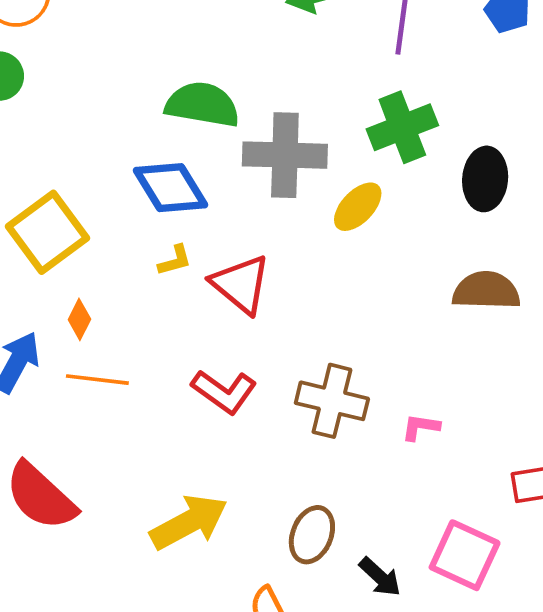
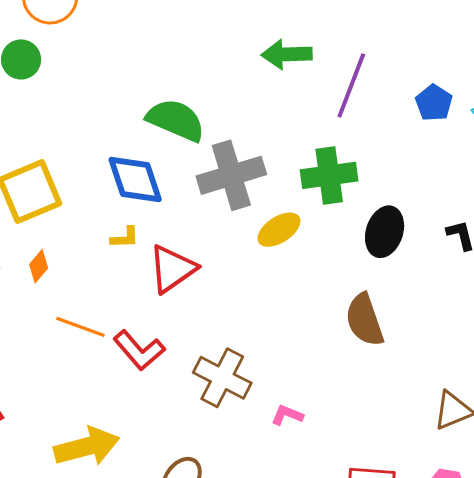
gray cross: (285, 155) -> (231, 175), turned -32
red triangle: (241, 284) -> (172, 269), turned 32
brown semicircle: (486, 291) -> (364, 320), turned -124
orange line: (97, 380) -> (80, 327), moved

